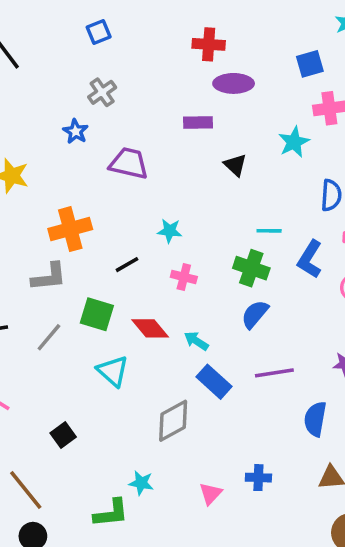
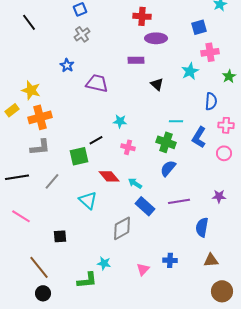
gray cross: (102, 92) -> (82, 34), moved
orange cross: (70, 229) -> (40, 117), moved
gray L-shape: (49, 277) -> (40, 147), moved
green square: (97, 314) -> (79, 156), moved, turned -30
black square: (63, 435) -> (60, 236), turned 32

